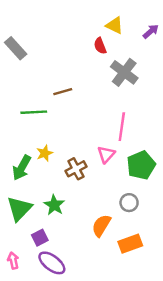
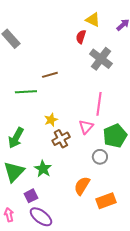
red semicircle: (100, 46) -> (81, 37), turned 40
yellow star: (45, 153) -> (51, 120), moved
gray circle: (129, 203) -> (100, 157), moved

